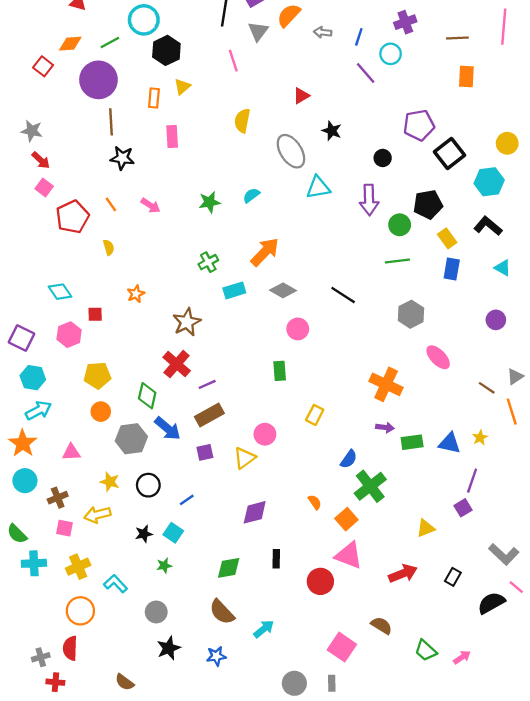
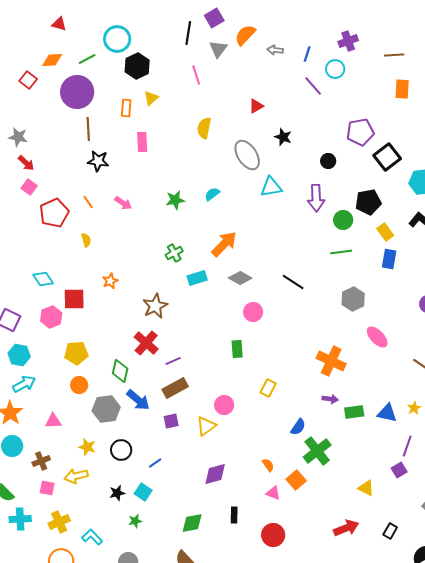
red square: (95, 314) -> (74, 299), size x1.6
yellow triangle: (426, 528) -> (366, 488), turned 48
pink triangle: (349, 555) -> (273, 493), moved, size x0.6

